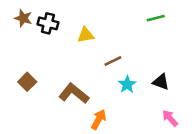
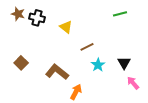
yellow triangle: (86, 35) -> (66, 27), turned 48
black triangle: (161, 82) -> (124, 63), turned 40
pink arrow: (170, 118) -> (133, 83), moved

